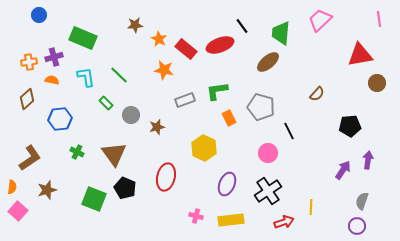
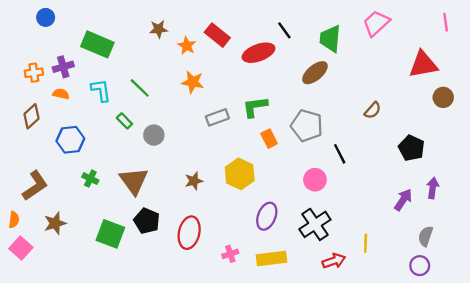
red rectangle: (186, 49) -> (217, 35), moved
black pentagon: (350, 126) -> (411, 148), turned 30
brown star: (157, 127) -> (194, 181), moved
red ellipse: (166, 177) -> (189, 233), moved
pink cross: (196, 216) -> (230, 254), turned -32

